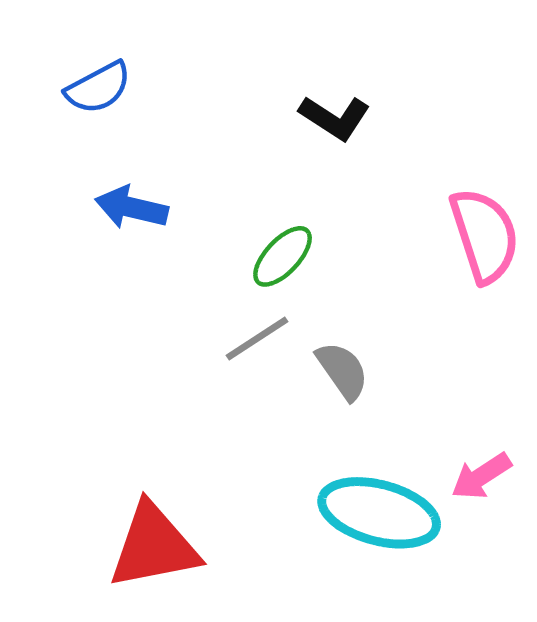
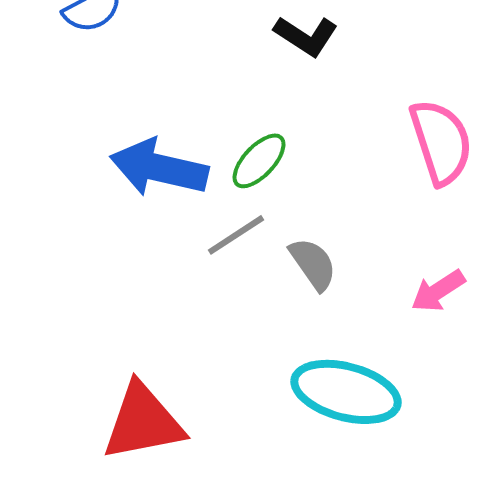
blue arrow: (132, 208) -> (159, 168), moved, size x1.5
pink arrow: (481, 476) -> (438, 291), moved

